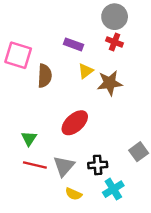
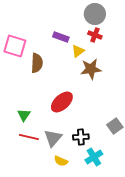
yellow triangle: (86, 71) -> (78, 51), moved

